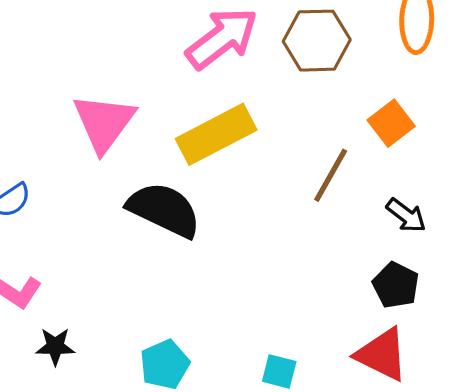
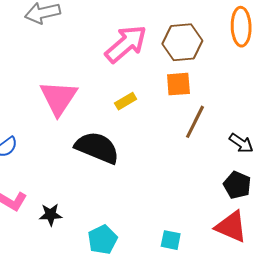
orange square: (391, 123) -> (178, 84), moved, turned 36
yellow rectangle: (216, 134) -> (126, 101), size x0.5
black star: (55, 346) -> (51, 215), moved

